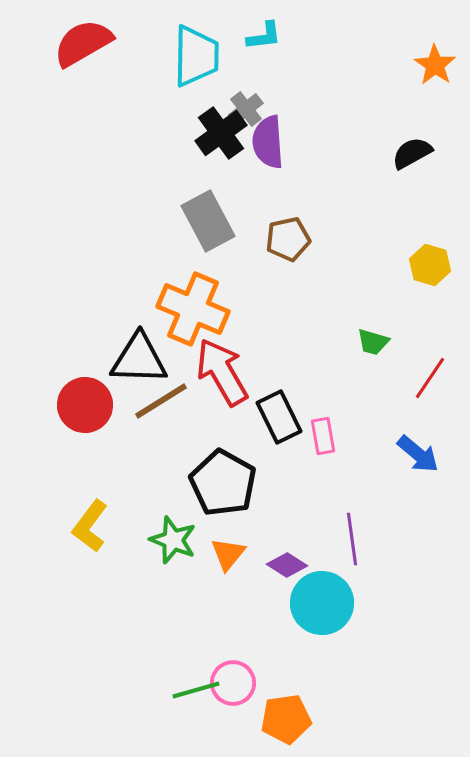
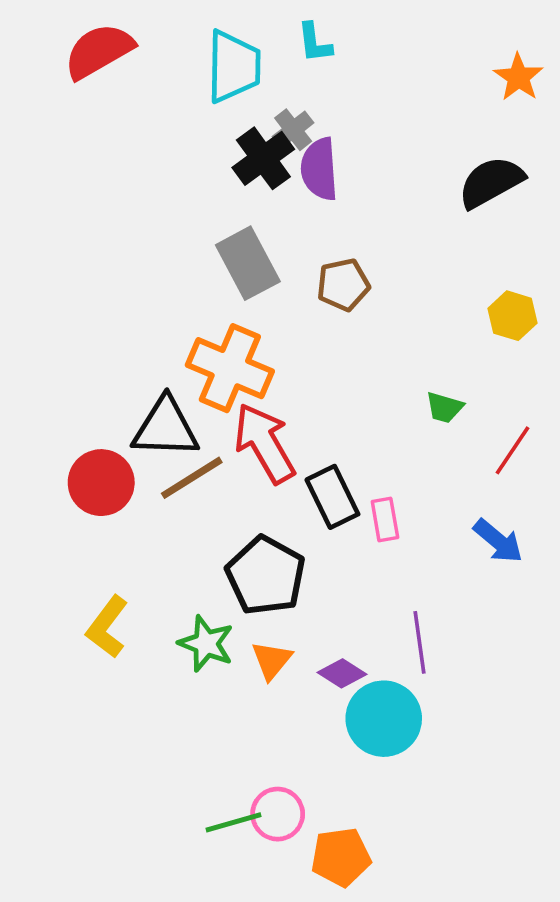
cyan L-shape: (264, 36) -> (315, 43), turned 90
black semicircle: (412, 153) -> (491, 182), size x1.4

